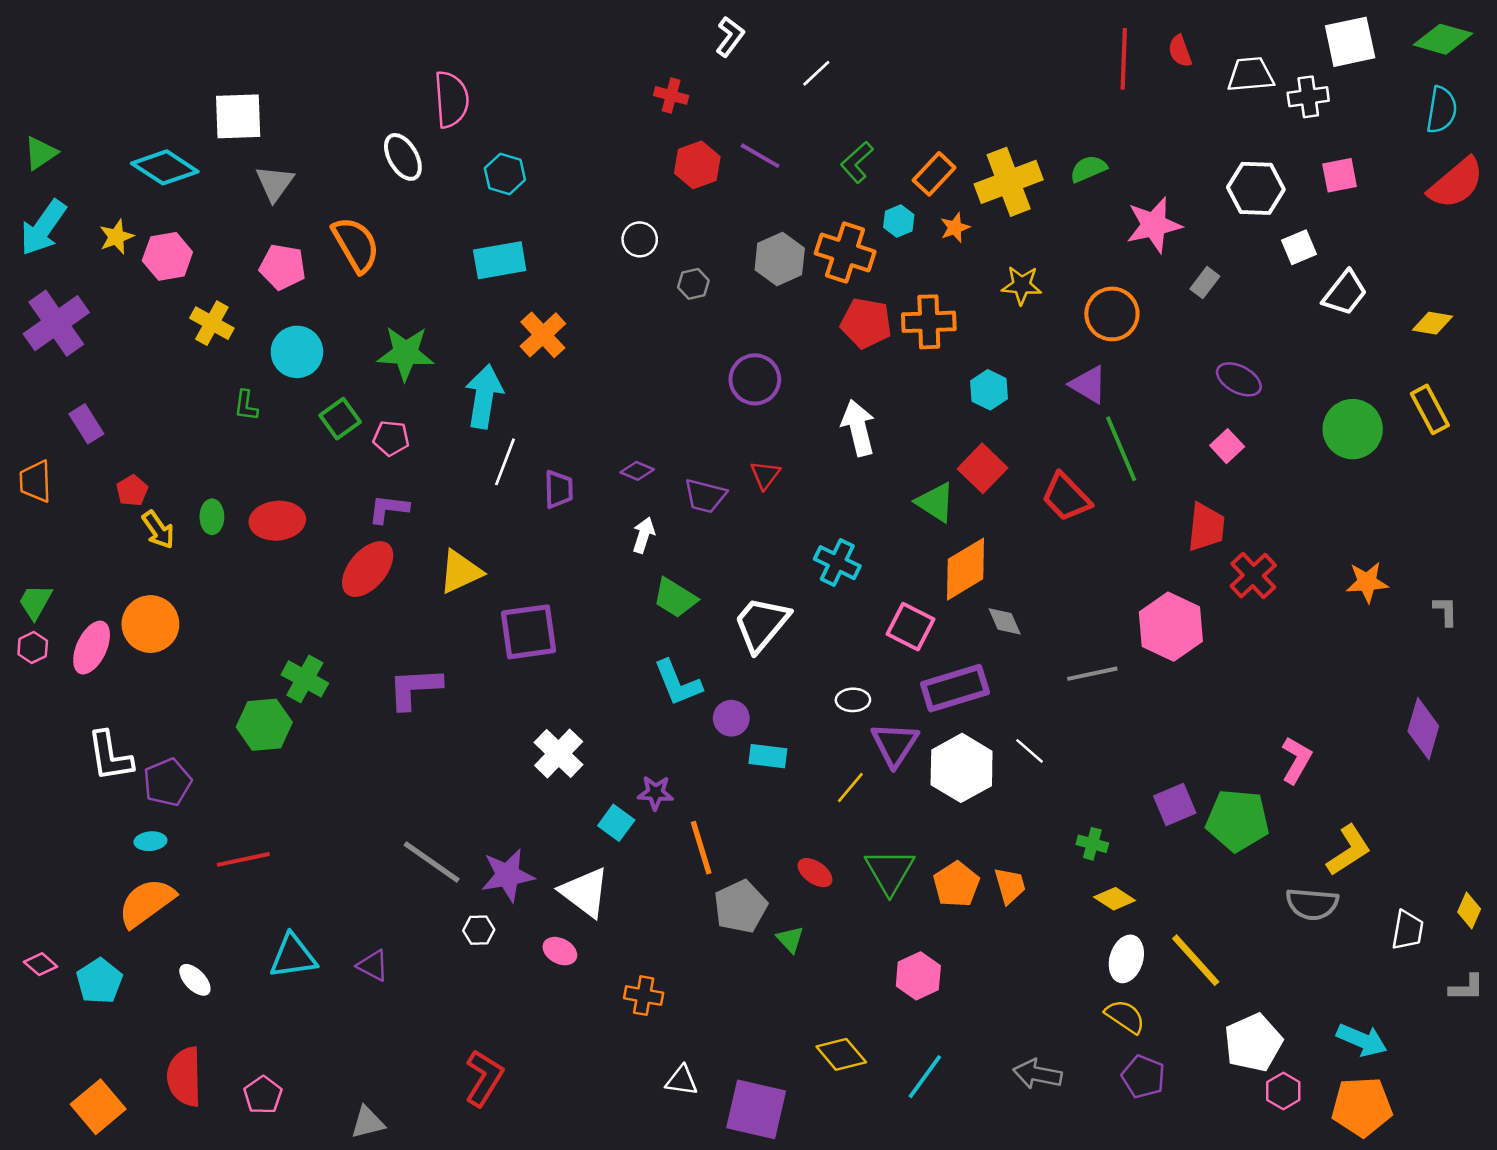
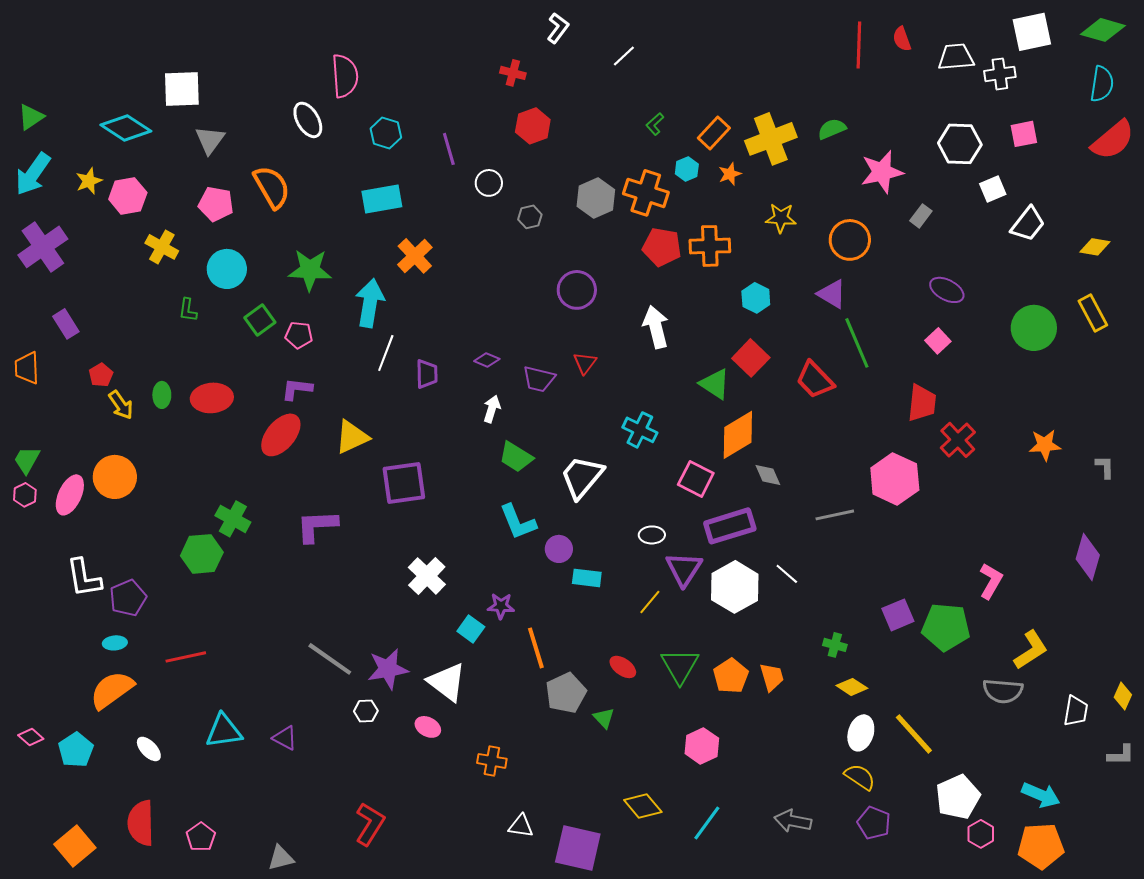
purple line: (760, 156) -> (449, 149), moved, turned 44
green L-shape: (857, 162) -> (655, 124), size x0.7

